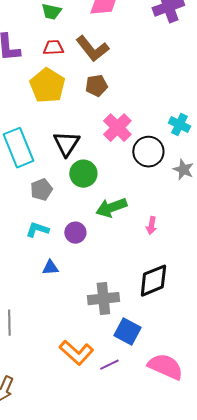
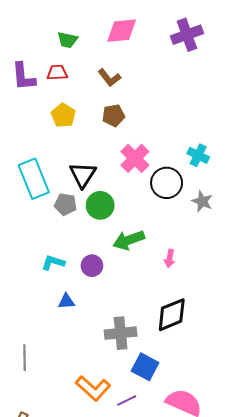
red trapezoid: (53, 48) -> (57, 73), moved
brown L-shape: (92, 49) -> (109, 78), size x0.7
yellow pentagon: (47, 86) -> (63, 115), size x0.7
gray pentagon: (41, 190) -> (65, 204), moved, turned 30

